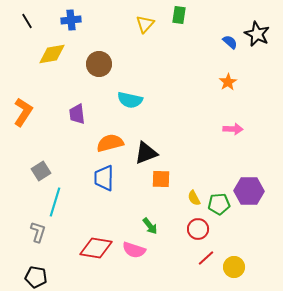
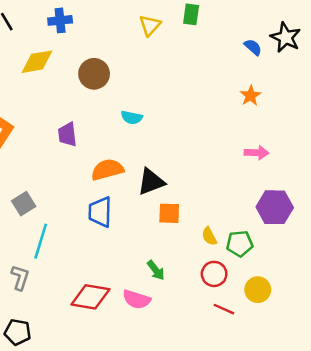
cyan semicircle: (130, 100) -> (132, 117), size x0.7
purple hexagon: (249, 191) -> (275, 207), moved
red line: (206, 258) -> (224, 309), turned 66
yellow circle: (234, 267) -> (258, 290), moved

